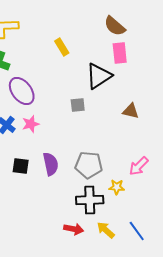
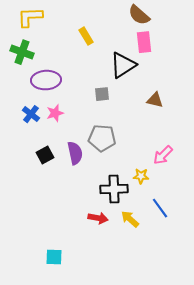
purple ellipse: (22, 91) -> (46, 80), turned -56
gray pentagon: (89, 165) -> (102, 138), moved
black square: (21, 166) -> (45, 155), turned -36
blue line: (137, 231) -> (160, 208), moved

